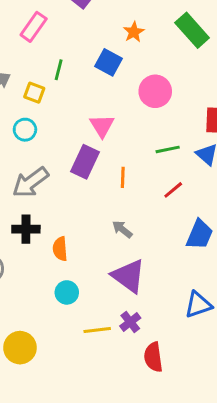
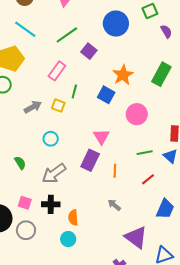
green rectangle: (192, 30) -> (161, 74), turned 70
orange star: (134, 32) -> (123, 75), size x1.5
green line: (59, 70) -> (74, 91), moved
yellow square: (34, 93) -> (58, 105), moved
purple triangle: (129, 276) -> (136, 237), moved
cyan circle: (67, 292) -> (68, 239), moved

